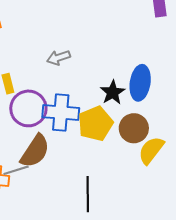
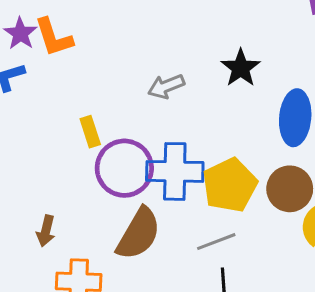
black star: (113, 92) -> (241, 68), moved
gray line: (16, 170) -> (216, 242), moved

